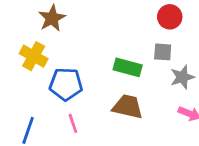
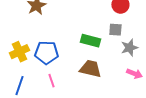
yellow cross: (34, 56) -> (19, 52), moved, turned 36

